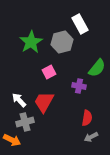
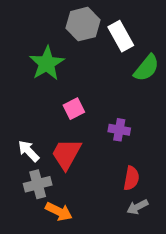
gray hexagon: (62, 42) -> (83, 24), moved
green semicircle: (97, 68) -> (146, 68), moved
orange arrow: (12, 140) -> (59, 211), moved

